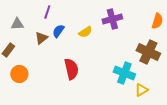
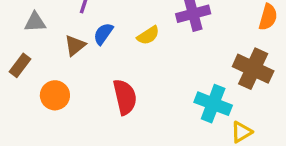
orange circle: (19, 74) -> (55, 95), moved

